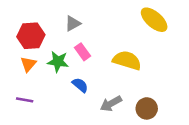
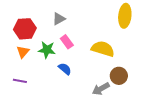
yellow ellipse: (154, 20) -> (125, 16), turned 55
gray arrow: (111, 104) -> (101, 89), moved
brown circle: (147, 108) -> (119, 76), moved

